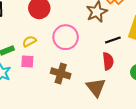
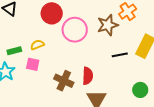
pink circle: (66, 37) -> (75, 30), moved
red semicircle: (108, 61) -> (88, 76), moved

